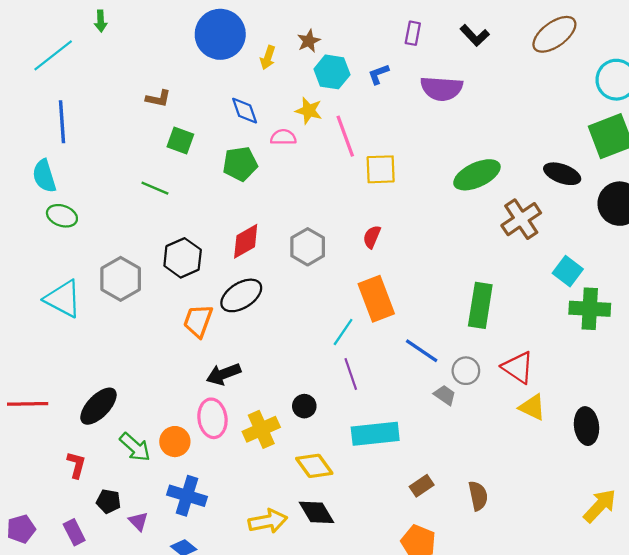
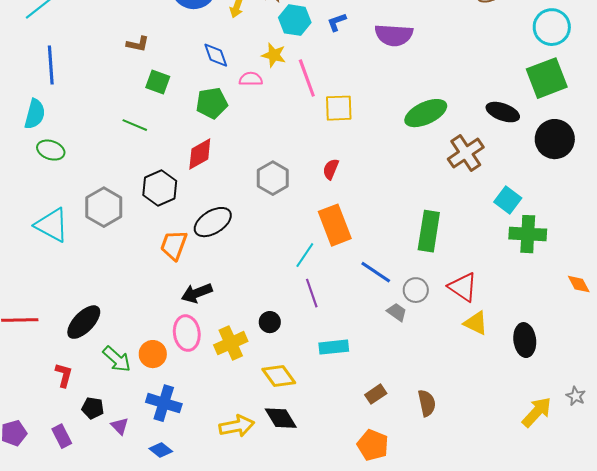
cyan semicircle: (44, 176) -> (35, 114), turned -148
red diamond: (246, 241) -> (200, 154), moved
cyan rectangle: (375, 434) -> (334, 347), size x0.7

